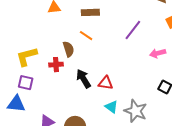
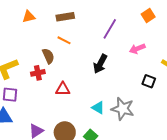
black arrow: (83, 79) -> (100, 64), moved, turned -114
red triangle: (106, 83) -> (63, 89), moved

